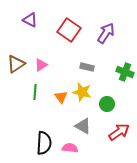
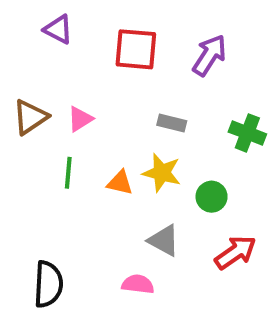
red square: (69, 30) -> (136, 49), turned -30
orange triangle: (61, 97) -> (120, 183), turned -40
black semicircle: (44, 143) -> (48, 284), moved

